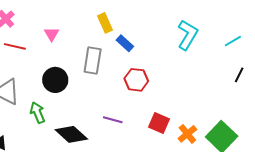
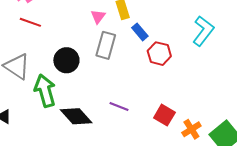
pink triangle: (51, 34) -> (98, 17), moved
red hexagon: (136, 80) -> (159, 54), moved
green arrow: (37, 113) -> (45, 91), size x1.5

